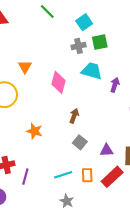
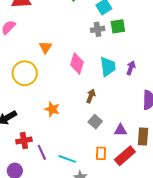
cyan trapezoid: (92, 71) -> (108, 67), moved, turned 65
cyan line: (63, 175) -> (67, 159), moved, turned 36
purple line: (25, 177) -> (42, 152), turned -42

